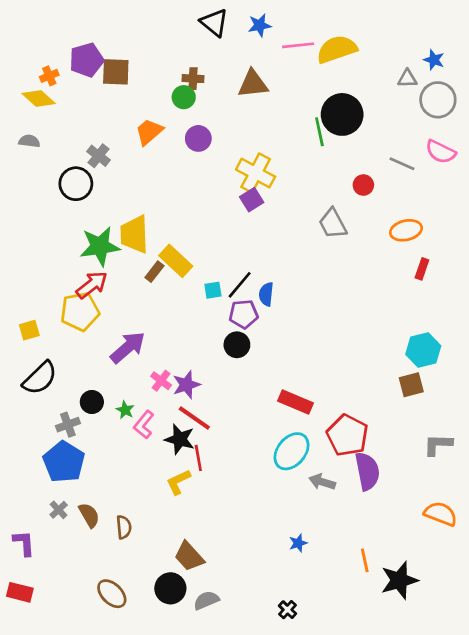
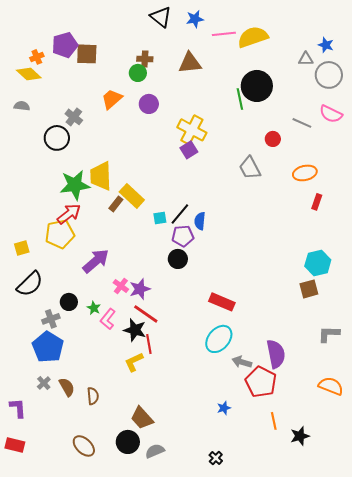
red pentagon: (347, 435) -> (261, 382), moved
black star: (399, 580) -> (300, 436), size x0.7

